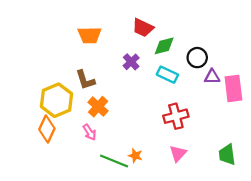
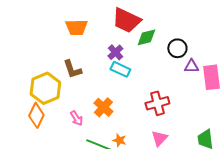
red trapezoid: (143, 28) -> (126, 20), size x1.4
cyan rectangle: (167, 75) -> (120, 69), moved
orange cross: (98, 107) -> (103, 107), moved

